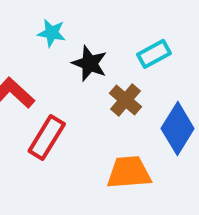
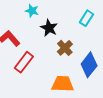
cyan rectangle: (154, 54) -> (86, 18), moved, turned -35

